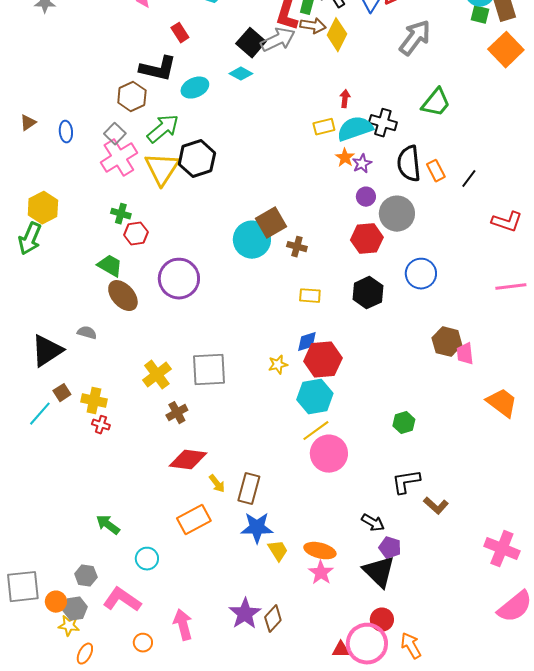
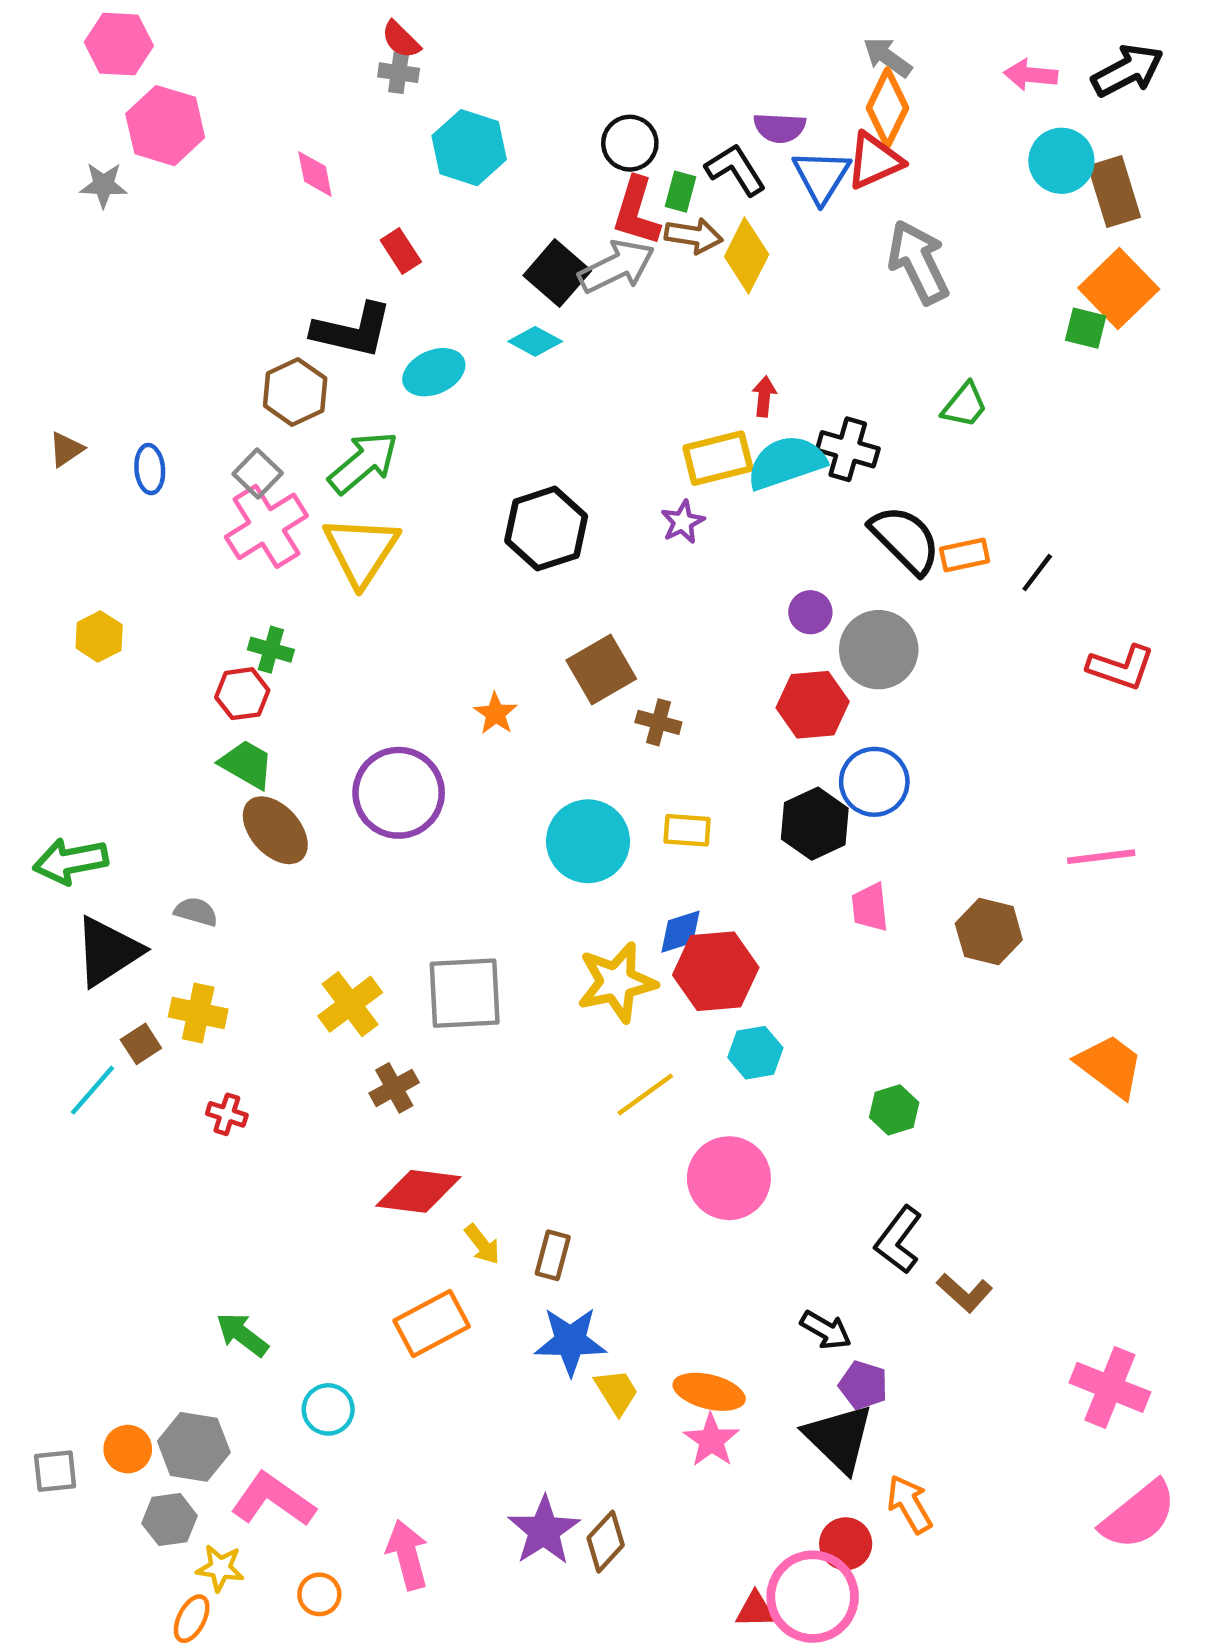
green square: (480, 15) -> (1086, 328), moved
gray arrow: (415, 38) -> (918, 262), turned -63
green trapezoid: (436, 103) -> (965, 405), size x0.7
yellow rectangle: (324, 127) -> (718, 458), size x1.4
orange star: (345, 158) -> (495, 714), moved
black hexagon: (197, 159) -> (546, 529), moved
purple star: (362, 164) -> (683, 522), moved
black semicircle: (409, 164) -> (905, 540), turned 141
orange rectangle: (436, 171) -> (965, 555), turned -75
yellow hexagon: (43, 208) -> (99, 636), size x0.7
red hexagon: (136, 234) -> (242, 694), moved
green arrow: (30, 239) -> (70, 861), moved, turned 56
cyan circle: (252, 240) -> (588, 841), moved
blue circle: (421, 274) -> (874, 782), moved
pink line: (511, 287) -> (1101, 857), moved
pink trapezoid: (465, 354) -> (870, 907), moved
yellow star: (278, 365) -> (617, 982), size x1.8
cyan hexagon: (315, 397) -> (755, 1053), moved, size x0.7
yellow cross: (94, 401) -> (198, 1013), moved
yellow line: (316, 431) -> (645, 1095), moved
black L-shape: (406, 482) -> (899, 1240), turned -44
brown rectangle: (249, 489) -> (553, 1255), size x0.7
gray hexagon: (86, 576) -> (194, 1447), size x1.4
gray square: (23, 587) -> (55, 1471), size x0.6
orange circle: (56, 602) -> (128, 1449), moved
yellow star: (69, 626) -> (220, 1568), moved
orange arrow: (411, 646) -> (910, 1504), moved

